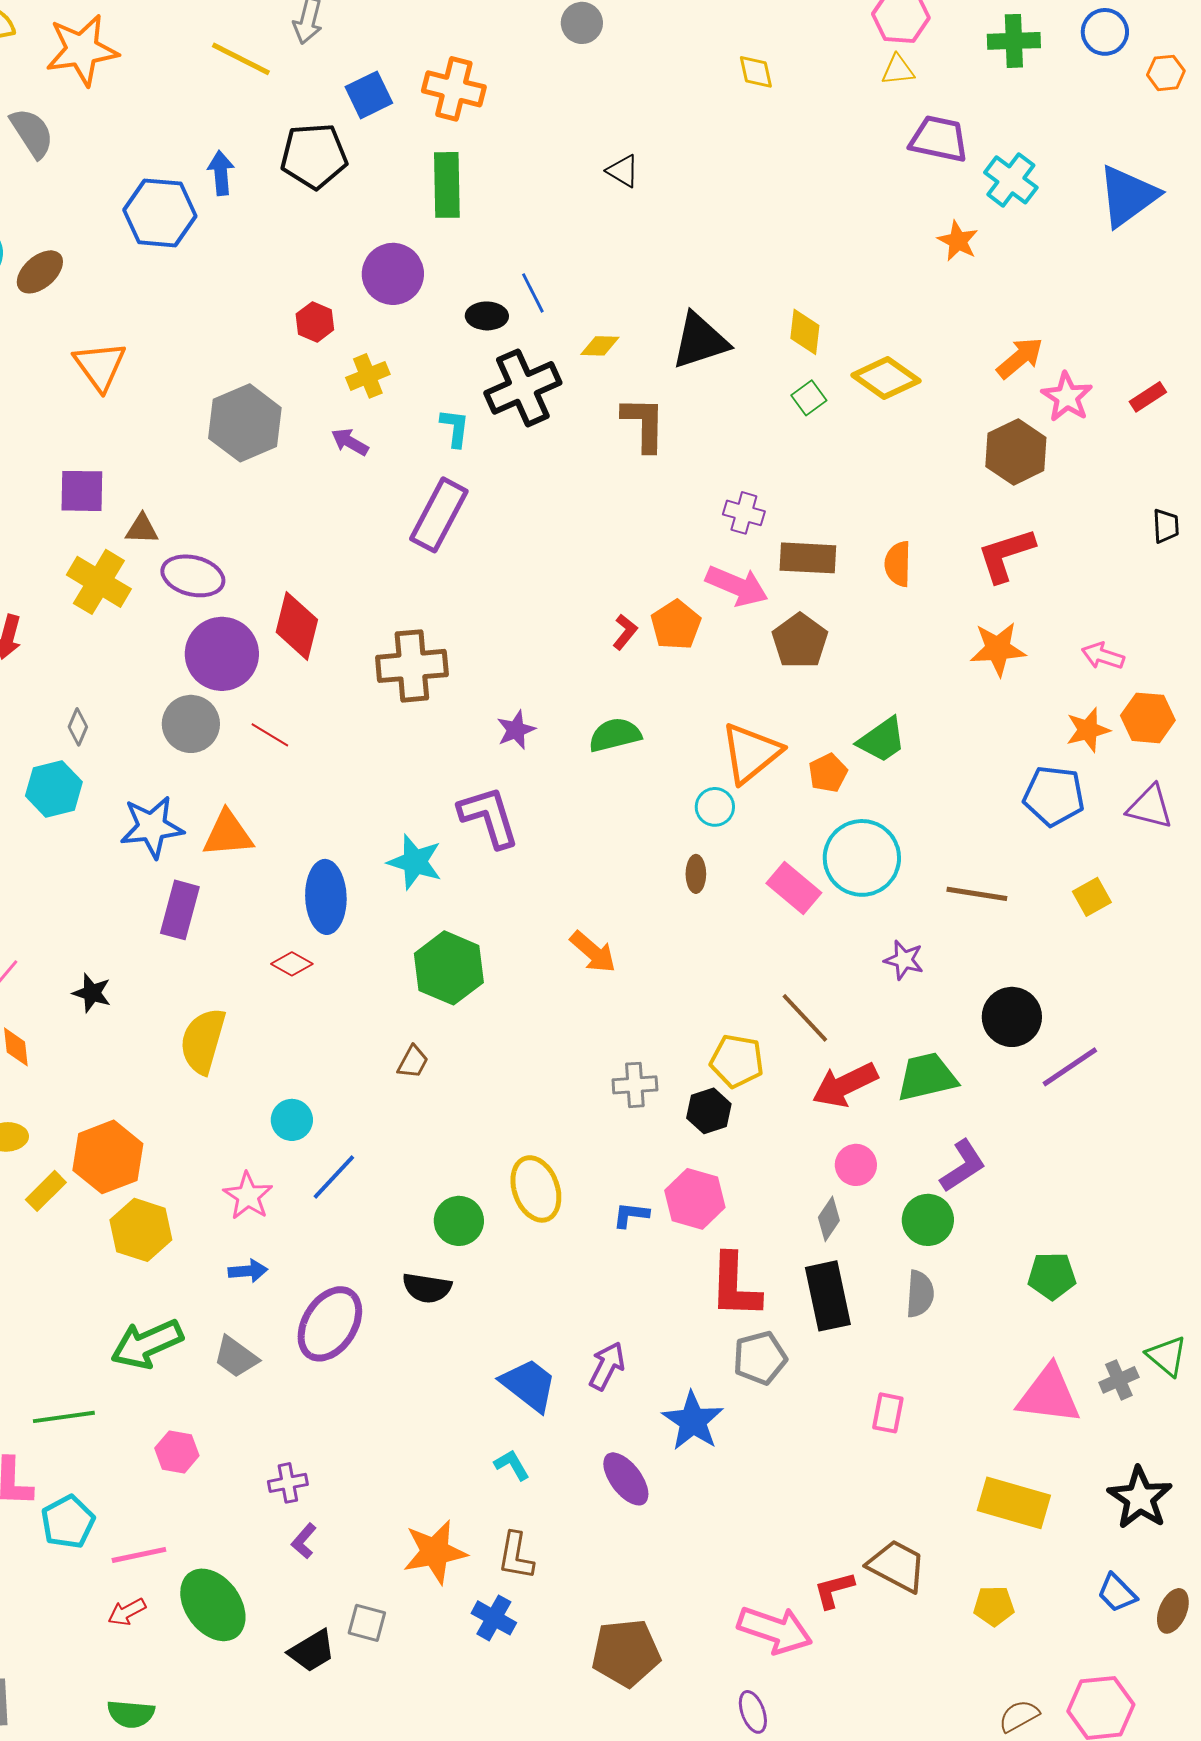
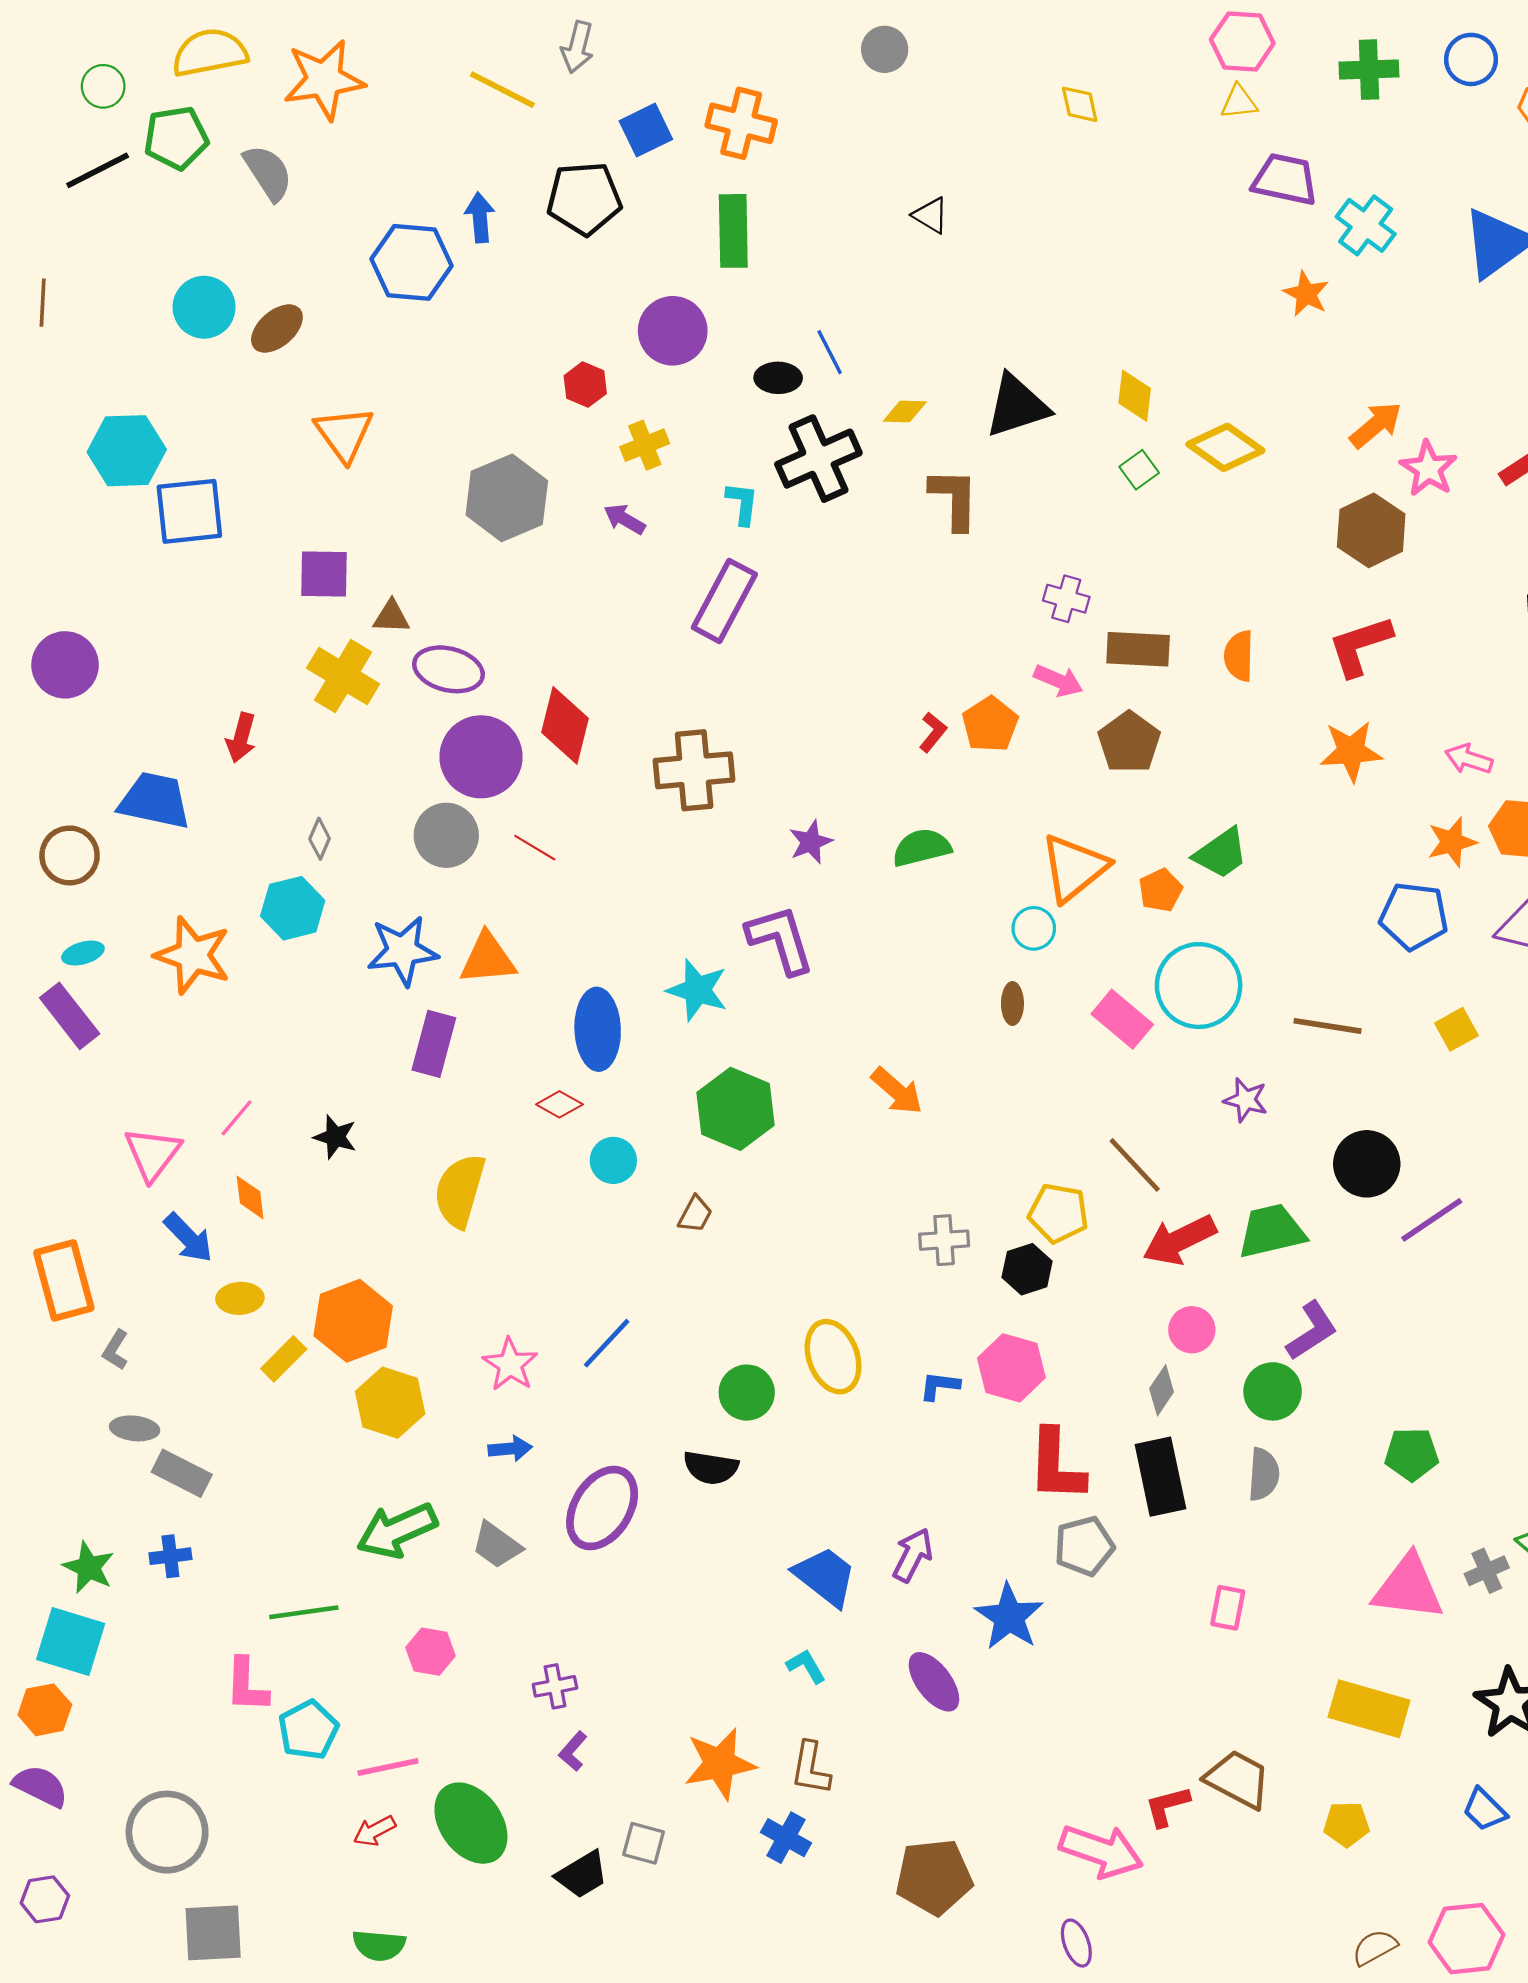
pink arrow: (737, 586) -> (1058, 681), size x0.7
cyan circle: (292, 1120) -> (613, 1160), moved

